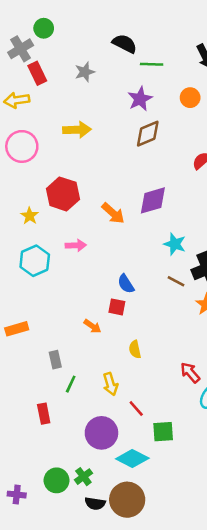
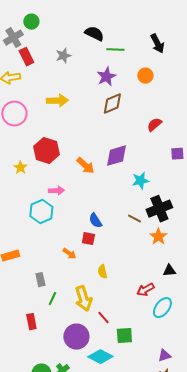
cyan star: (175, 244) -> (140, 181), moved, turned -30
cyan hexagon: (35, 261) -> (41, 212), moved
red arrow: (190, 372) -> (145, 290), turned -78
yellow arrow: (110, 384) -> (83, 299), size x1.4

